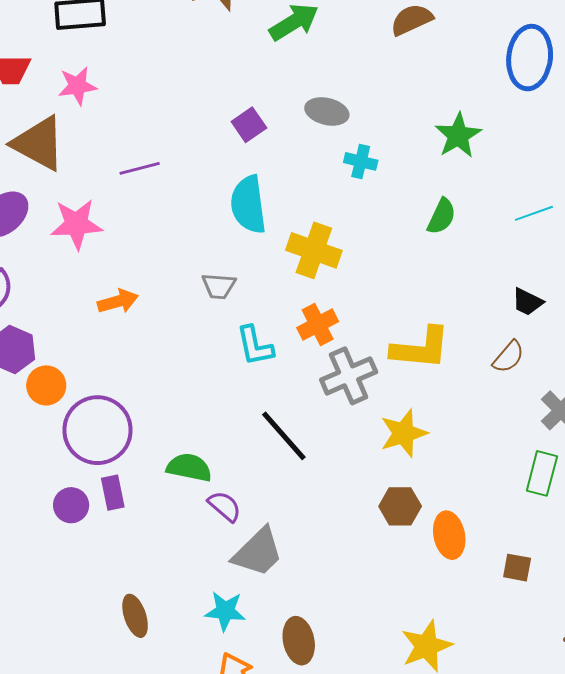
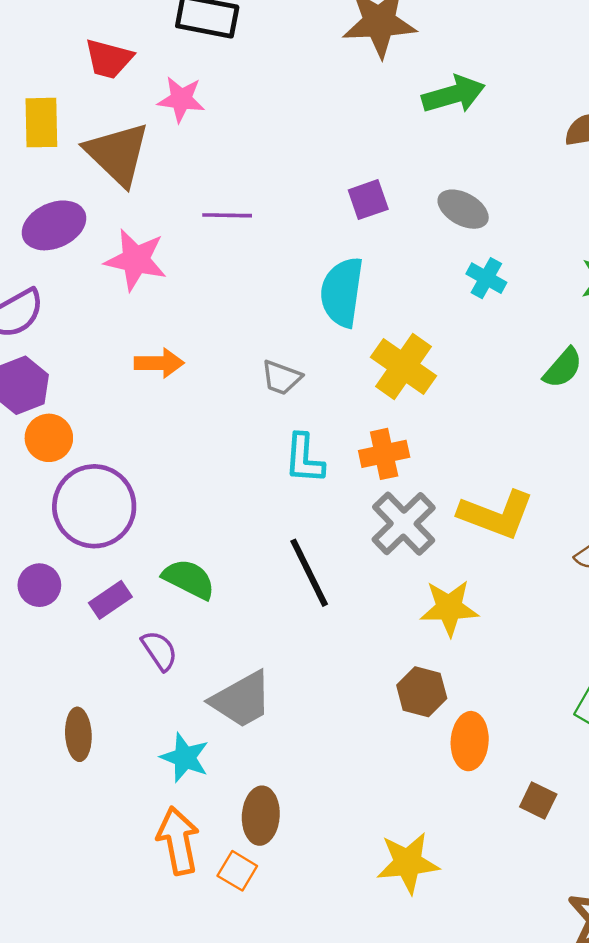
gray cross: (349, 376) -> (404, 524), turned -36
purple rectangle: (113, 493) -> (110, 600), moved, turned 52
purple semicircle: (225, 506) -> (159, 651), moved

